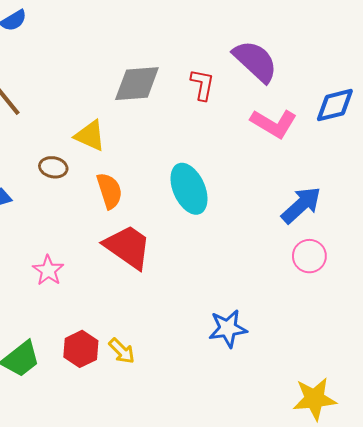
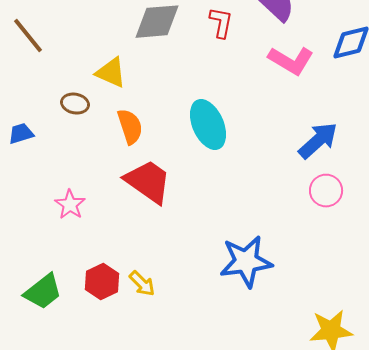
blue star: (228, 329) -> (246, 262), size x1.4

